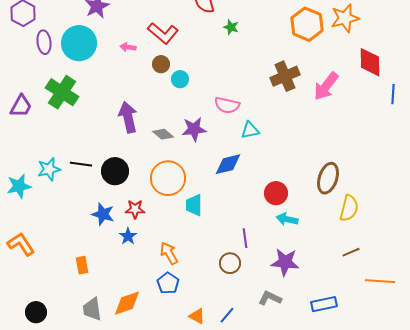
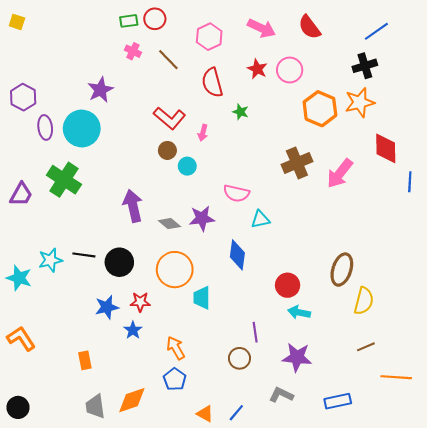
pink arrow: (128, 47) -> (203, 133), moved, turned -84
blue diamond: (228, 164) -> (237, 255), turned -68
cyan star: (19, 186) -> (19, 278), turned 30
blue star: (103, 214) -> (107, 307), turned -30
black circle: (36, 312) -> (18, 407), moved

